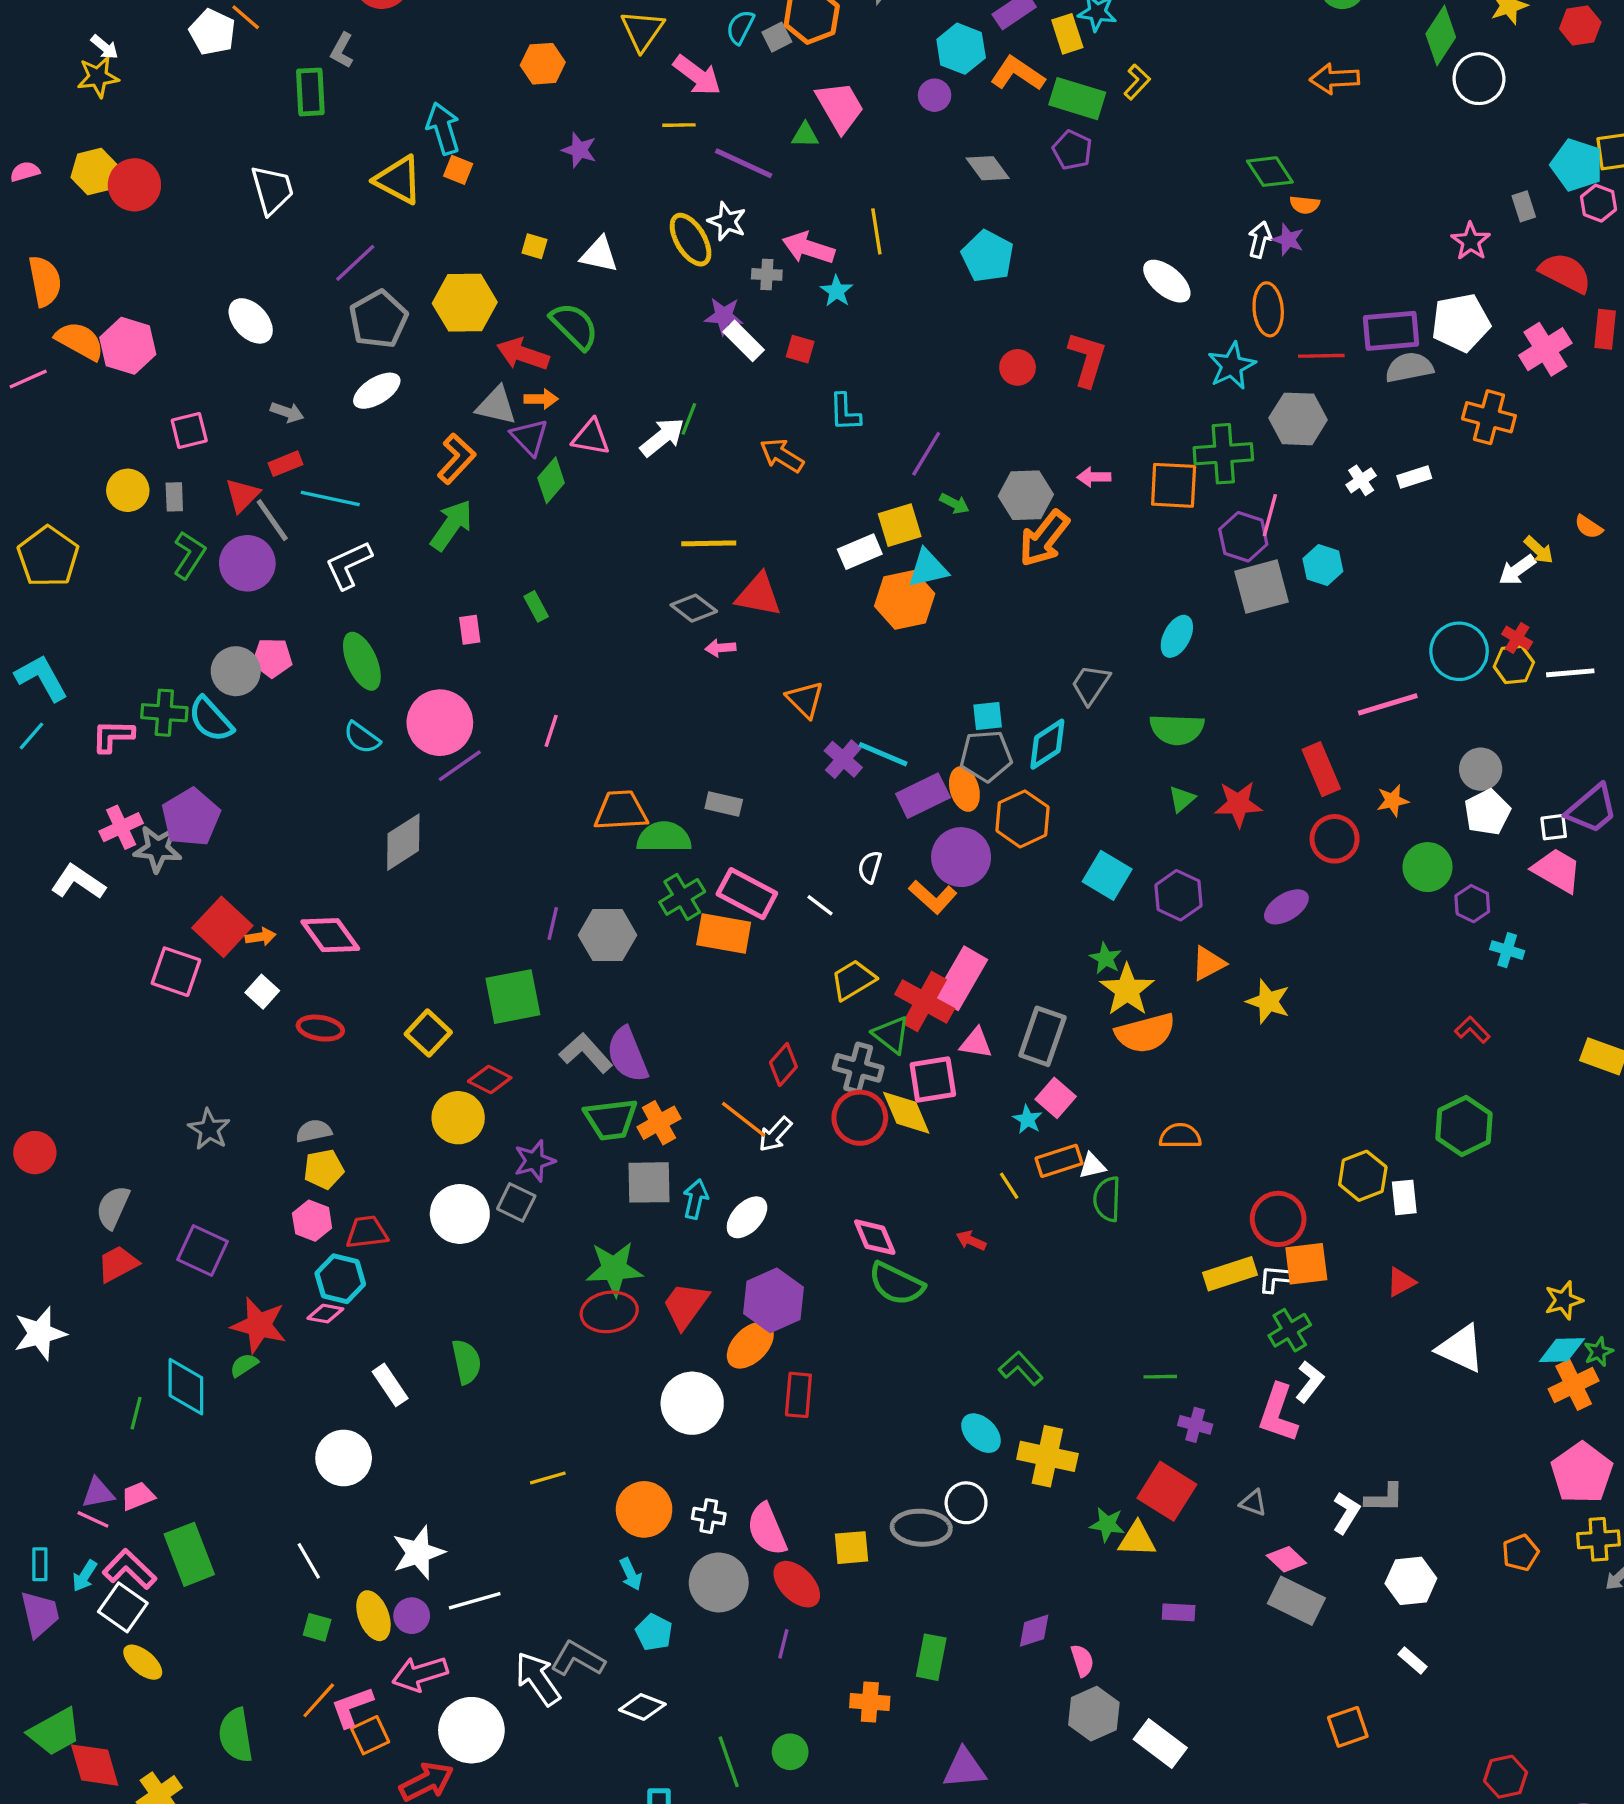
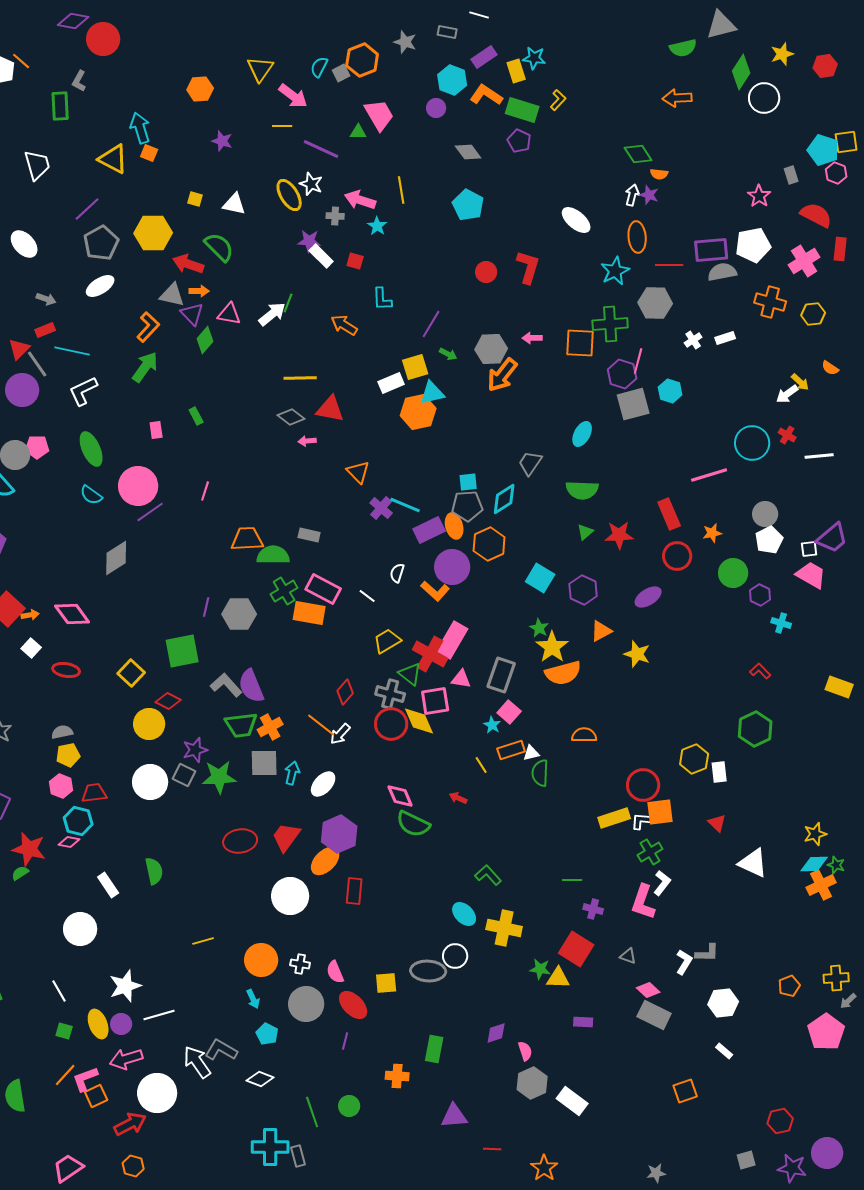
yellow hexagon: (1514, 665) -> (813, 314), moved
green star: (614, 1269) -> (219, 777), moved
red triangle: (1401, 1282) -> (717, 823), turned -48
green star: (1598, 1352) -> (836, 865), turned -30
pink pentagon: (1582, 1473) -> (826, 1032), moved
pink semicircle: (767, 1529) -> (335, 972), size x0.7

